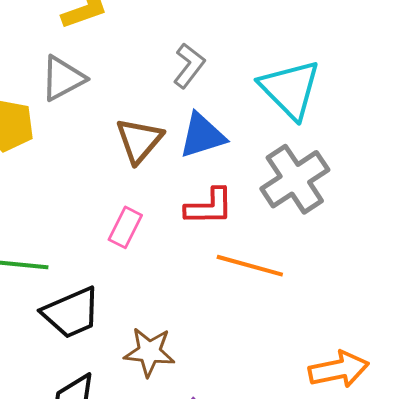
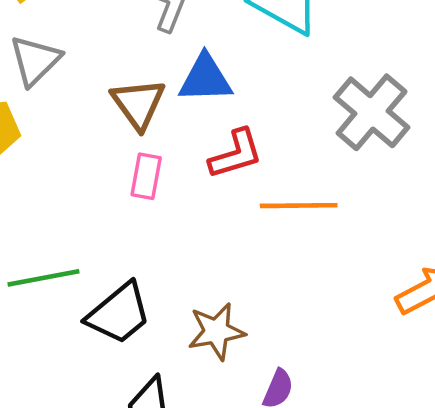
blue triangle: (202, 135) -> (205, 78), turned 32
gray cross: (295, 179) -> (372, 112), moved
pink rectangle: (125, 227) -> (146, 176), moved

